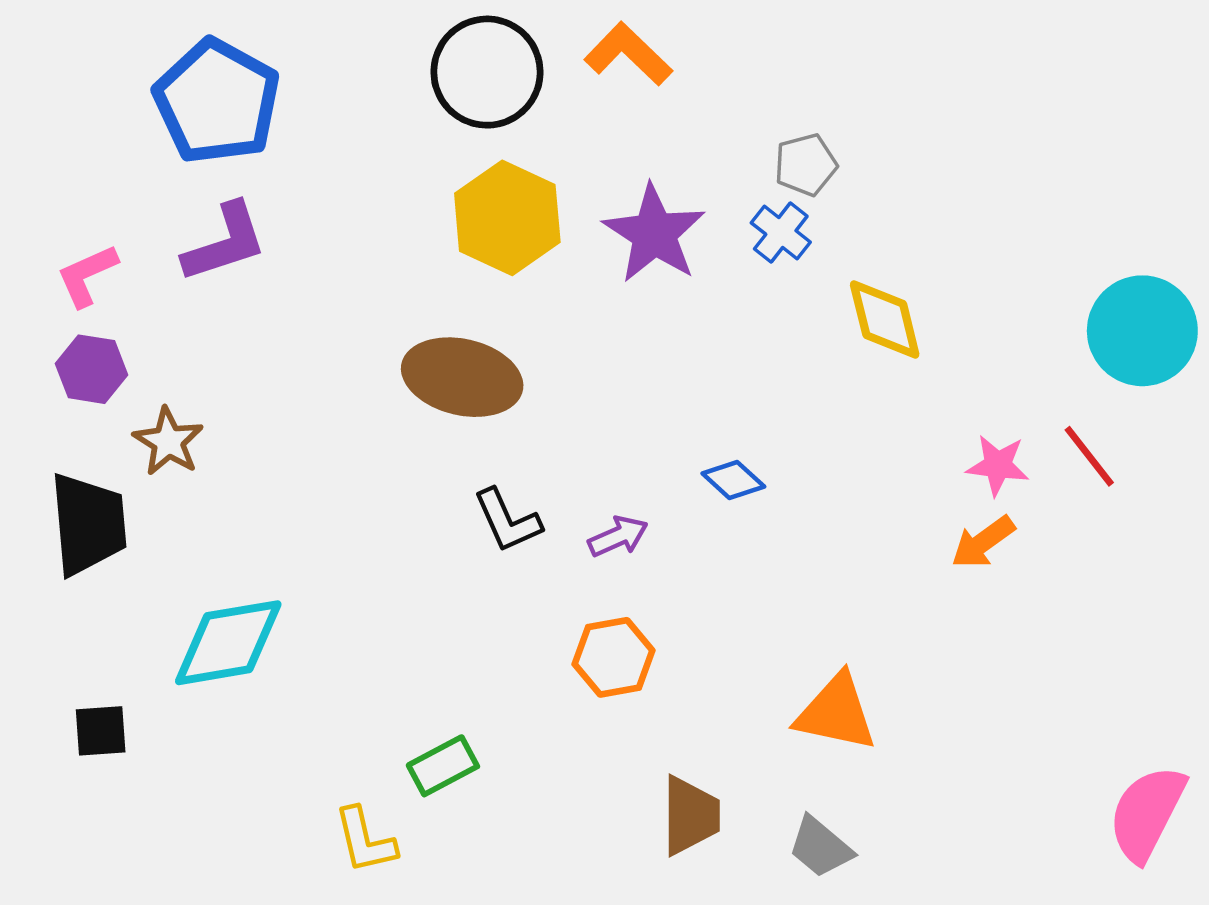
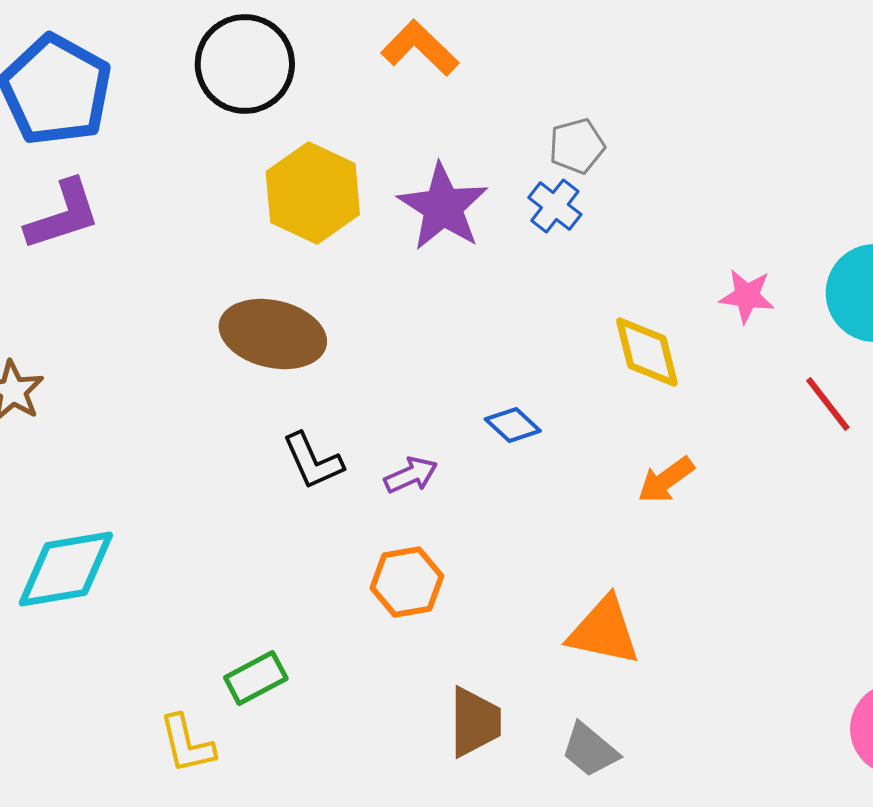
black circle: (487, 72) -> (245, 64), moved
yellow diamond: (885, 319) -> (647, 352), moved
pink star: (998, 465) -> (747, 296), moved
orange arrow: (983, 542) -> (666, 480), moved

